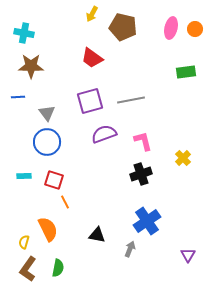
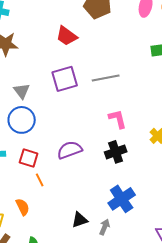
purple semicircle: (104, 134) -> (70, 150), moved
orange semicircle: (48, 229) -> (23, 207), size x0.7
black triangle: (97, 235) -> (80, 220), moved, turned -30

